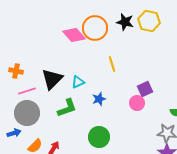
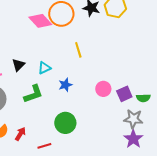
black triangle: (52, 79) -> (18, 65), size x0.6
purple square: (145, 89) -> (124, 94), moved

